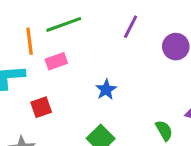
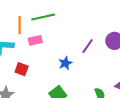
purple line: (131, 27) -> (88, 46), moved
red square: (41, 107) -> (22, 69), turned 32

